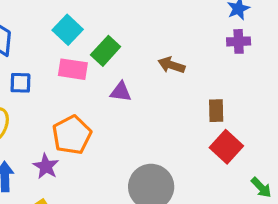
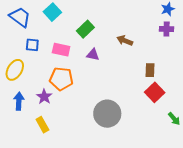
cyan square: (68, 30) -> (52, 12), moved
pink rectangle: (73, 69) -> (61, 50), moved
orange pentagon: (72, 135) -> (61, 79), turned 30

